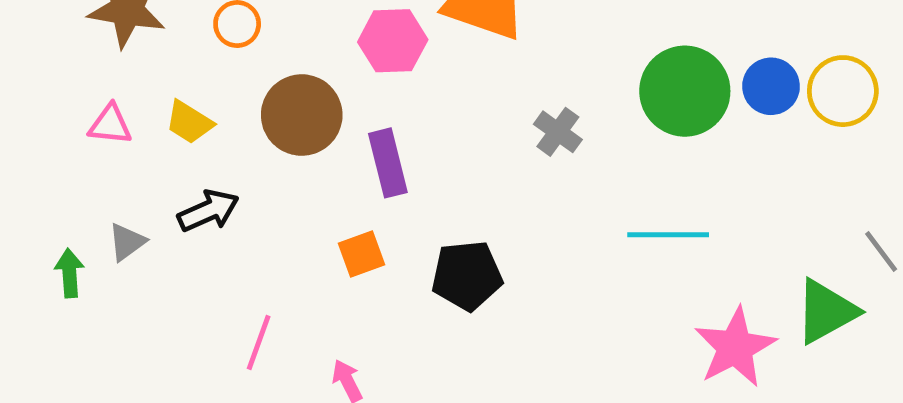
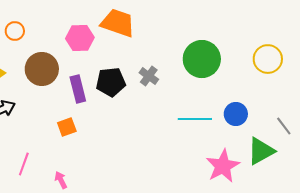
blue circle: (771, 86) -> (236, 114), moved
black pentagon: (467, 275) -> (111, 82), moved

